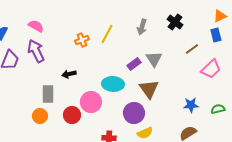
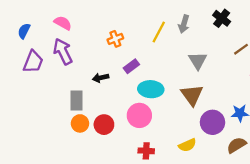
yellow line: (107, 34) -> (159, 32), moved
purple rectangle: (134, 64) -> (131, 66), moved
pink circle: (91, 102) -> (139, 115), moved
purple circle: (134, 113) -> (212, 122), moved
orange circle: (40, 116) -> (80, 123), moved

